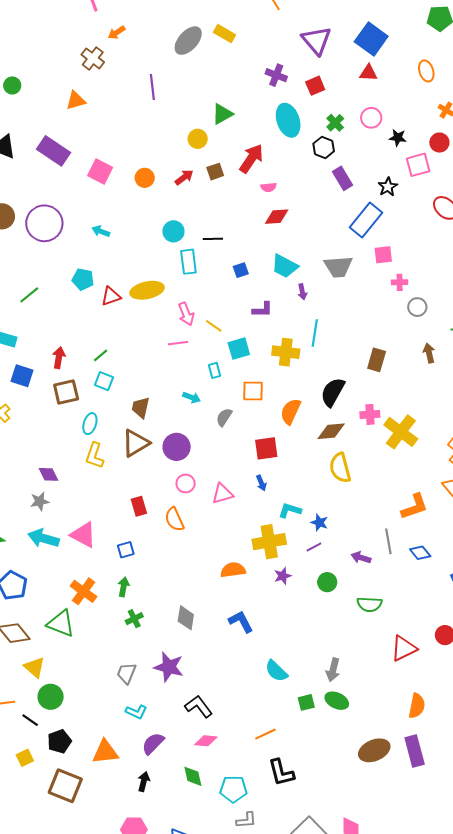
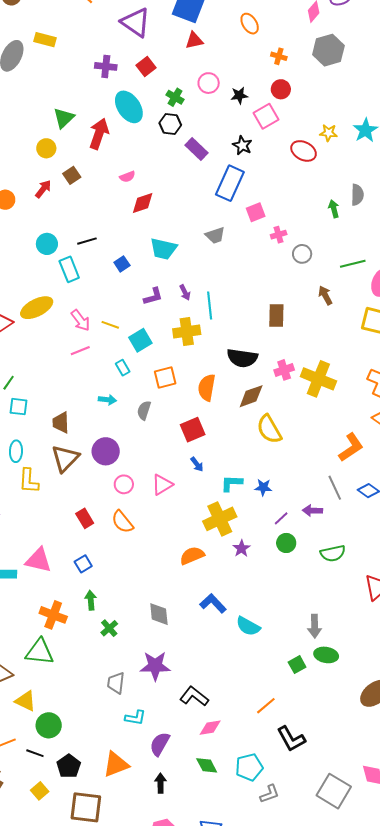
red arrow: (251, 158) -> (99, 134), moved
gray trapezoid: (338, 267) -> (215, 235), size x0.7
purple arrow: (302, 292) -> (185, 292), moved
black semicircle: (333, 392) -> (242, 358), turned -96
purple line: (314, 547) -> (281, 518), moved
cyan semicircle: (276, 671) -> (248, 626), moved

